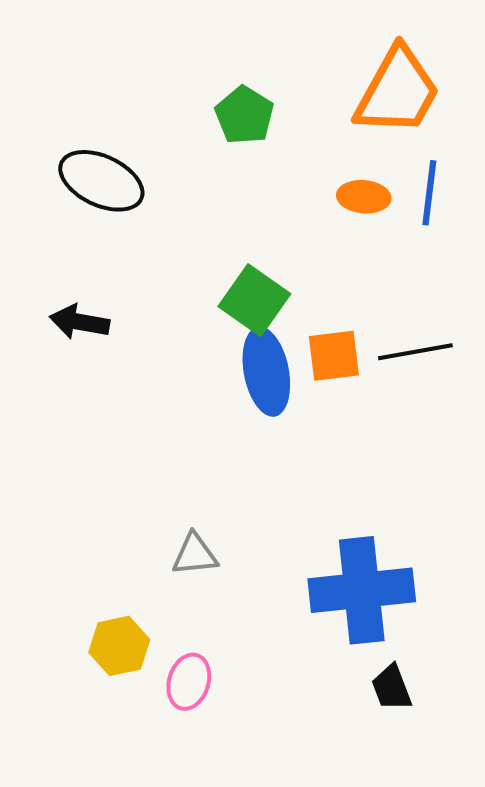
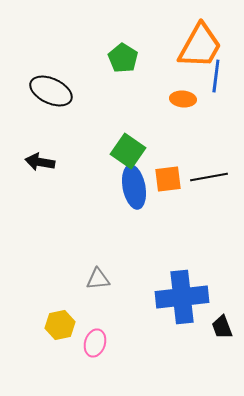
blue line: (429, 193) -> (216, 76), moved
black trapezoid: (392, 688) -> (222, 327), moved

